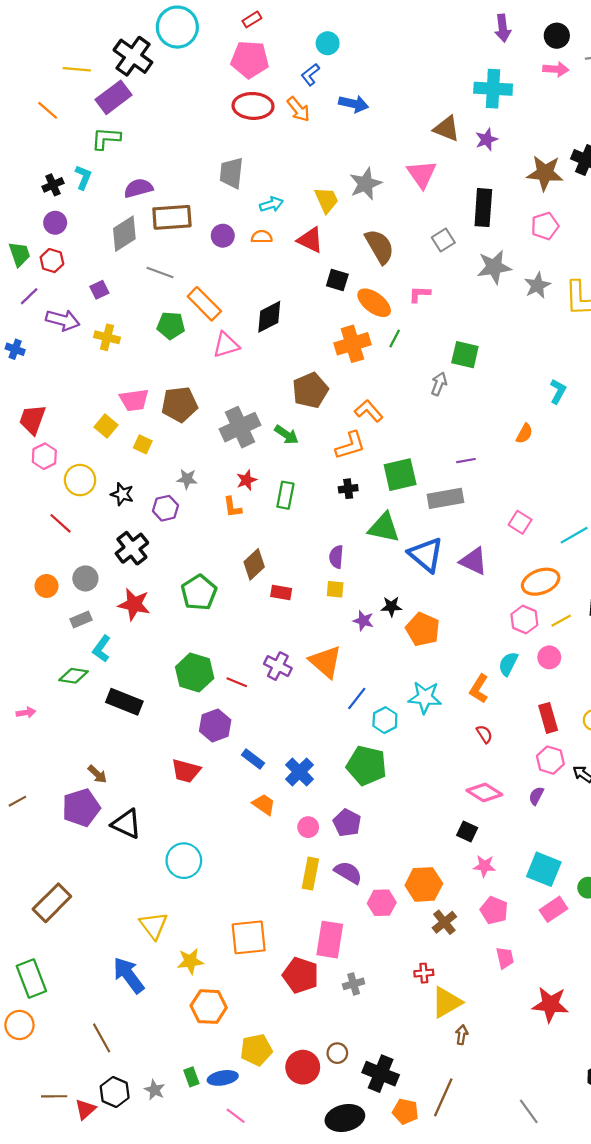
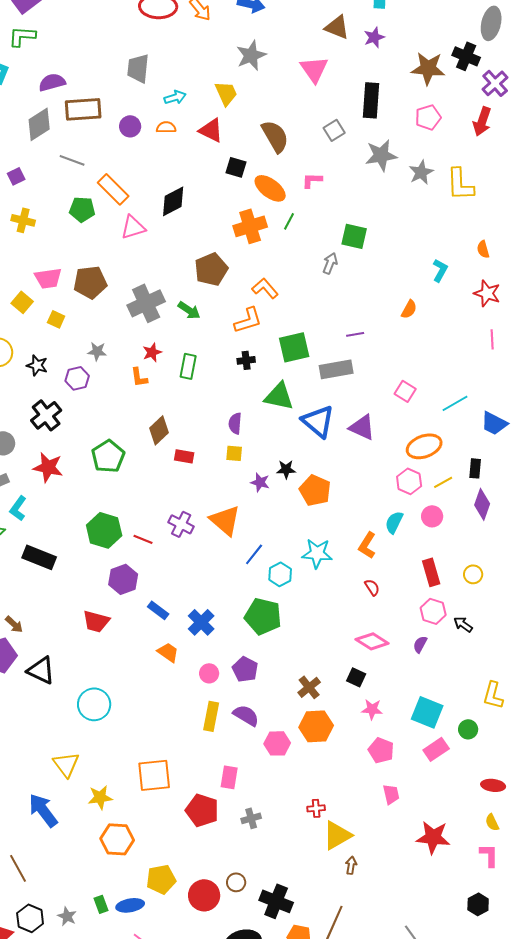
gray star: (365, 184) -> (251, 55), moved
brown cross: (444, 922) -> (309, 687), moved
pink rectangle: (330, 940) -> (229, 777), size x0.7

